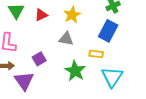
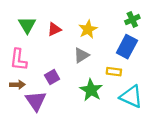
gray triangle: (66, 39) -> (81, 55), turned -42
cyan triangle: (112, 77) -> (131, 97), turned -40

